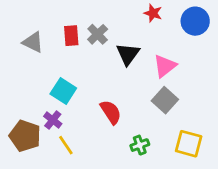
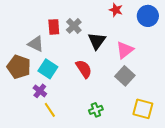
gray triangle: (33, 42) -> (36, 44), moved
red semicircle: (111, 112) -> (84, 69), moved
brown pentagon: (25, 136) -> (19, 67), moved
green cross: (140, 145) -> (96, 110), moved

